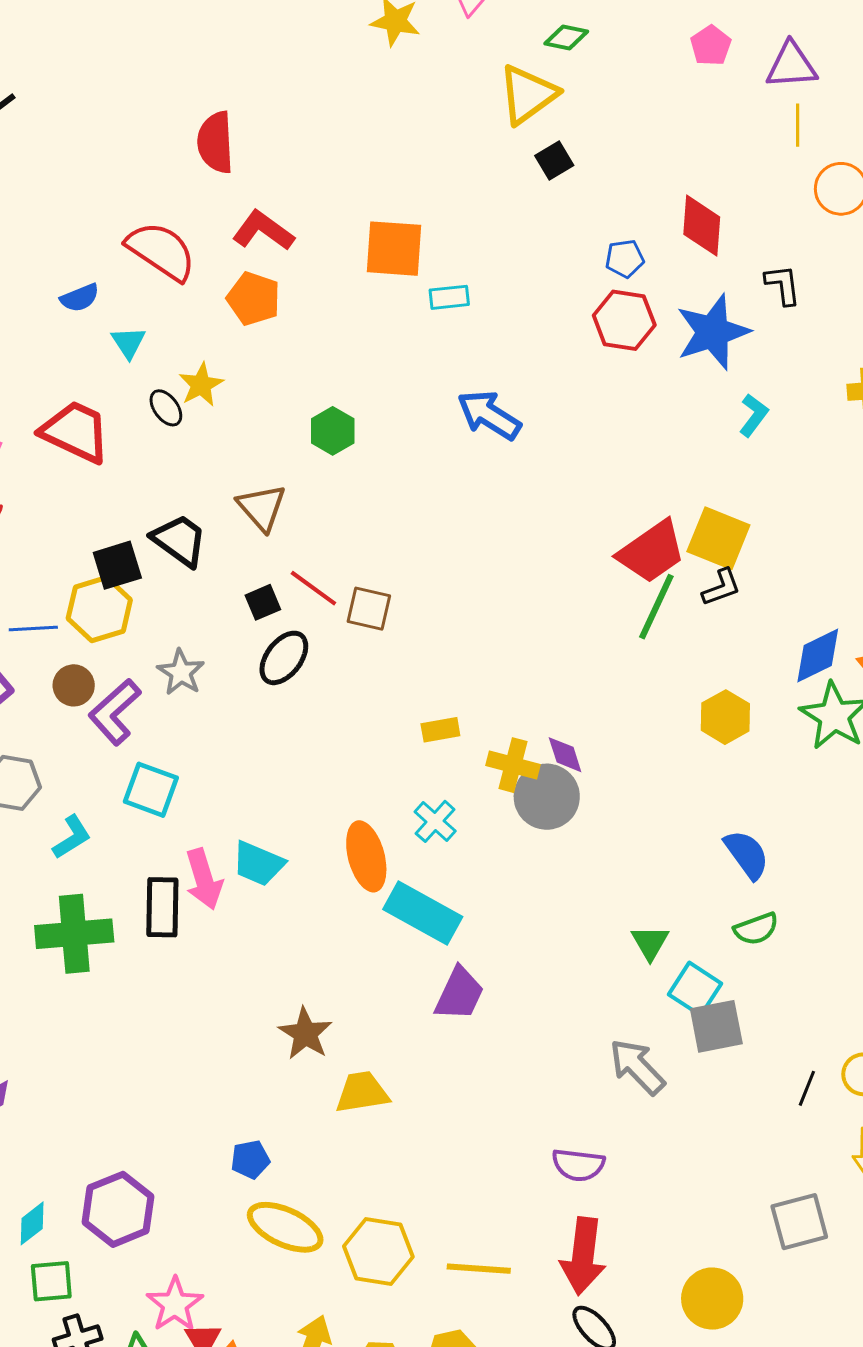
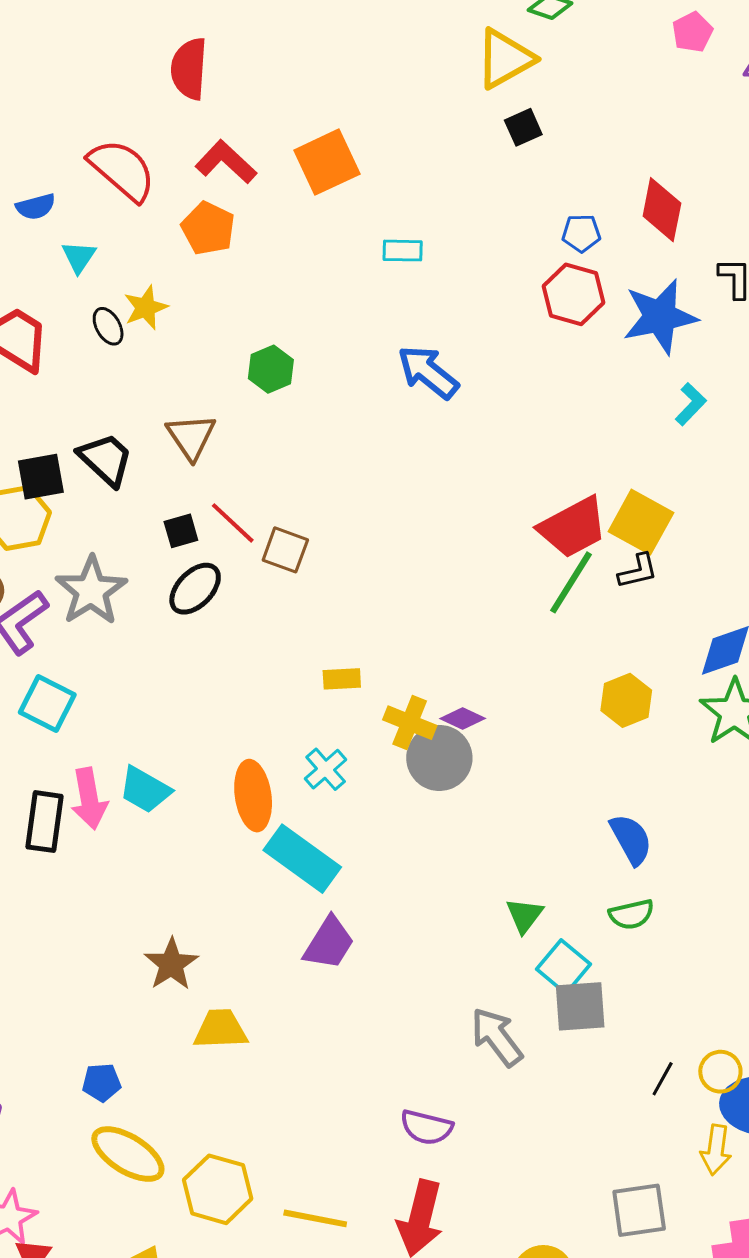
orange square: (394, 249) -> (327, 162), moved, turned -36
gray star: (181, 672) -> (91, 591), size x1.5
purple diamond: (565, 755) -> (463, 719), turned -54

